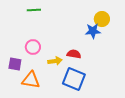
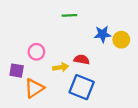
green line: (34, 10) -> (69, 15), moved
yellow circle: (102, 19) -> (121, 40), moved
orange triangle: (31, 80) -> (34, 88), turned -42

